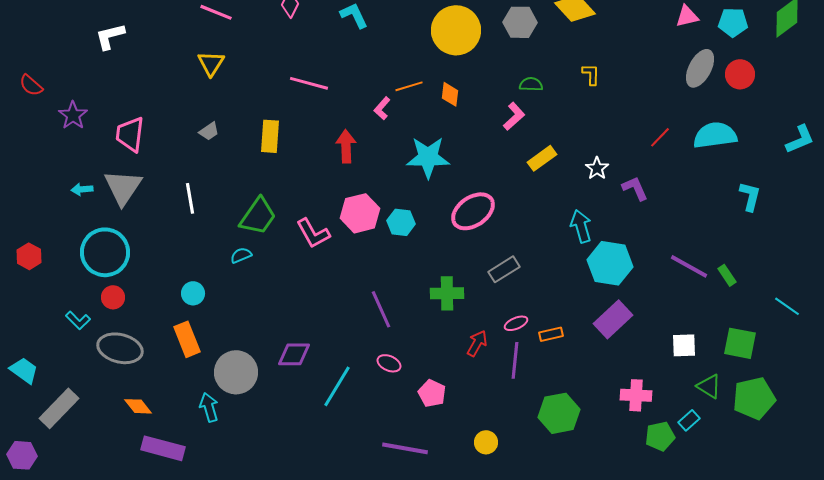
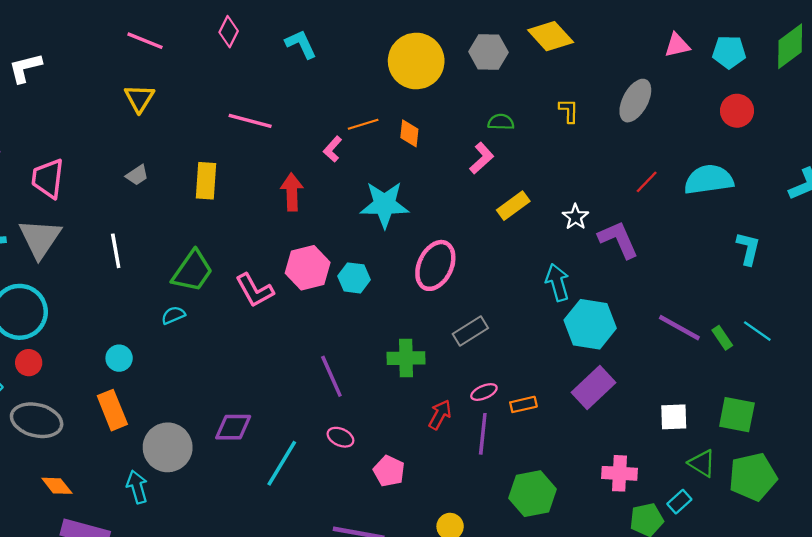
gray ellipse: (700, 68) -> (635, 101), moved
purple L-shape: (635, 188) -> (618, 240), size x1.4
pink ellipse: (473, 211) -> (435, 265), turned -30
cyan line: (787, 306) -> (757, 331), moved

